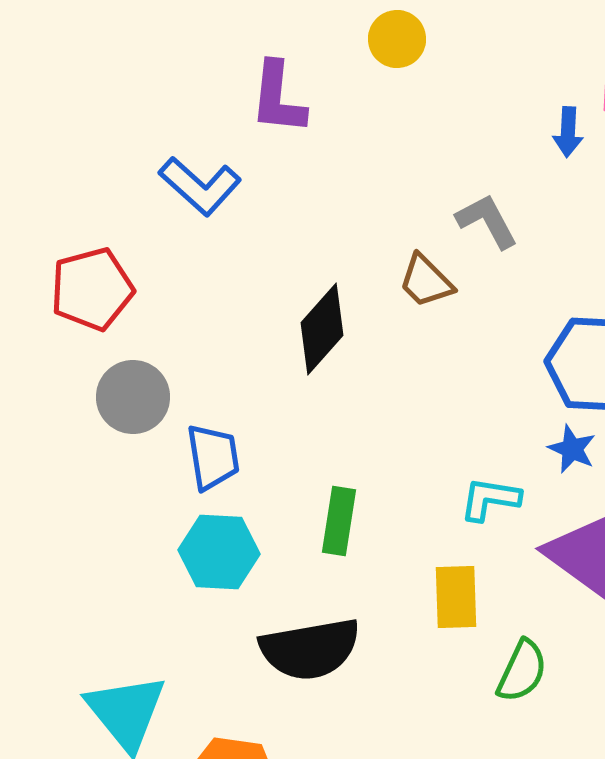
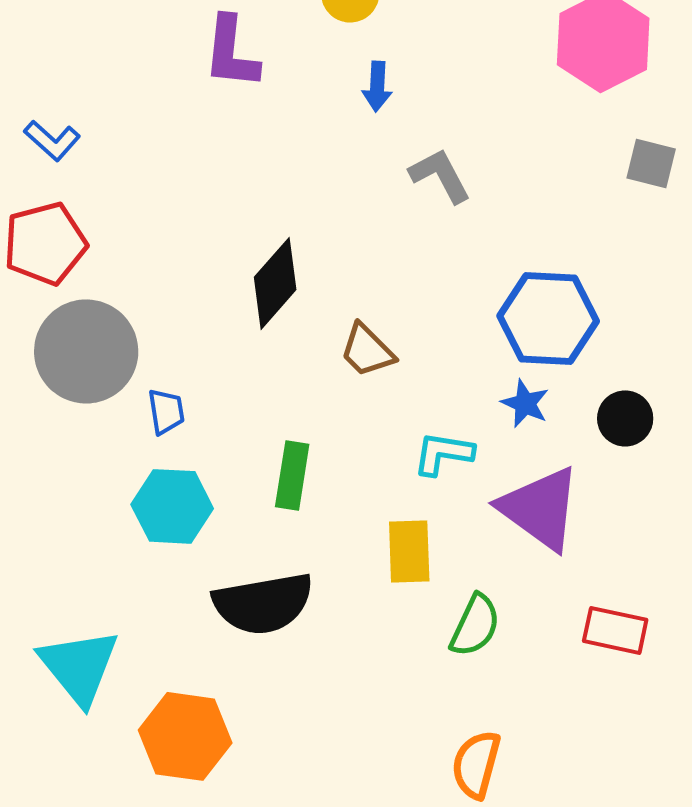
blue arrow: (568, 132) -> (377, 86), moved
blue L-shape: (200, 186) -> (52, 140), moved, size x0.7
brown trapezoid: (426, 281) -> (367, 350), moved
gray circle: (133, 397) -> (86, 351), size x1.4
blue trapezoid: (213, 457) -> (166, 411), size x0.7

